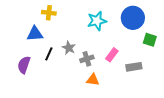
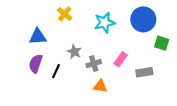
yellow cross: (49, 13) -> (65, 14), moved, turned 32
black line: (49, 54) -> (56, 71), moved
purple semicircle: (24, 65) -> (36, 64), moved

